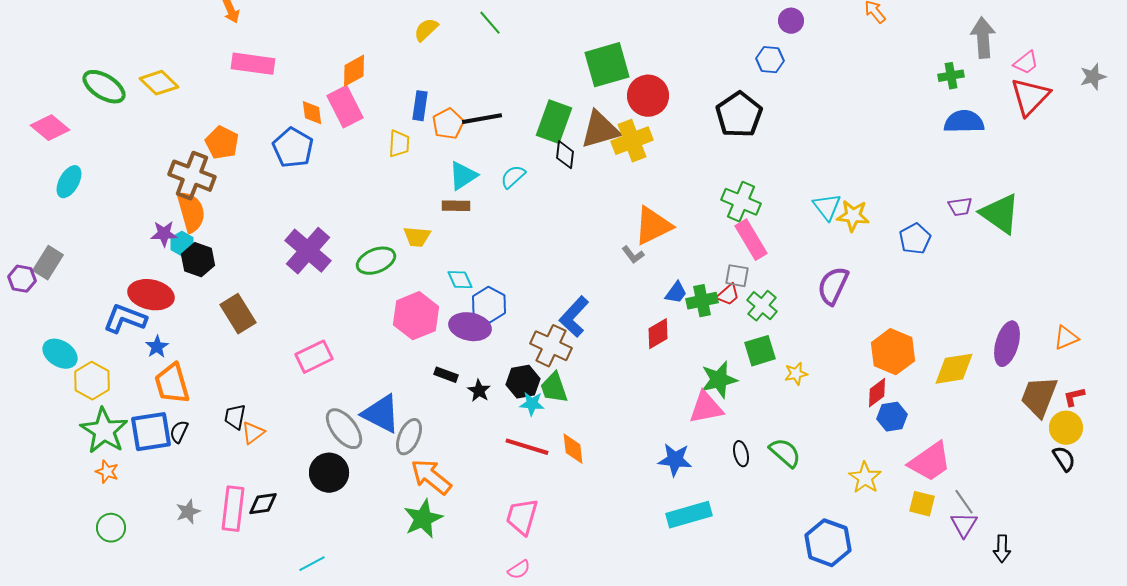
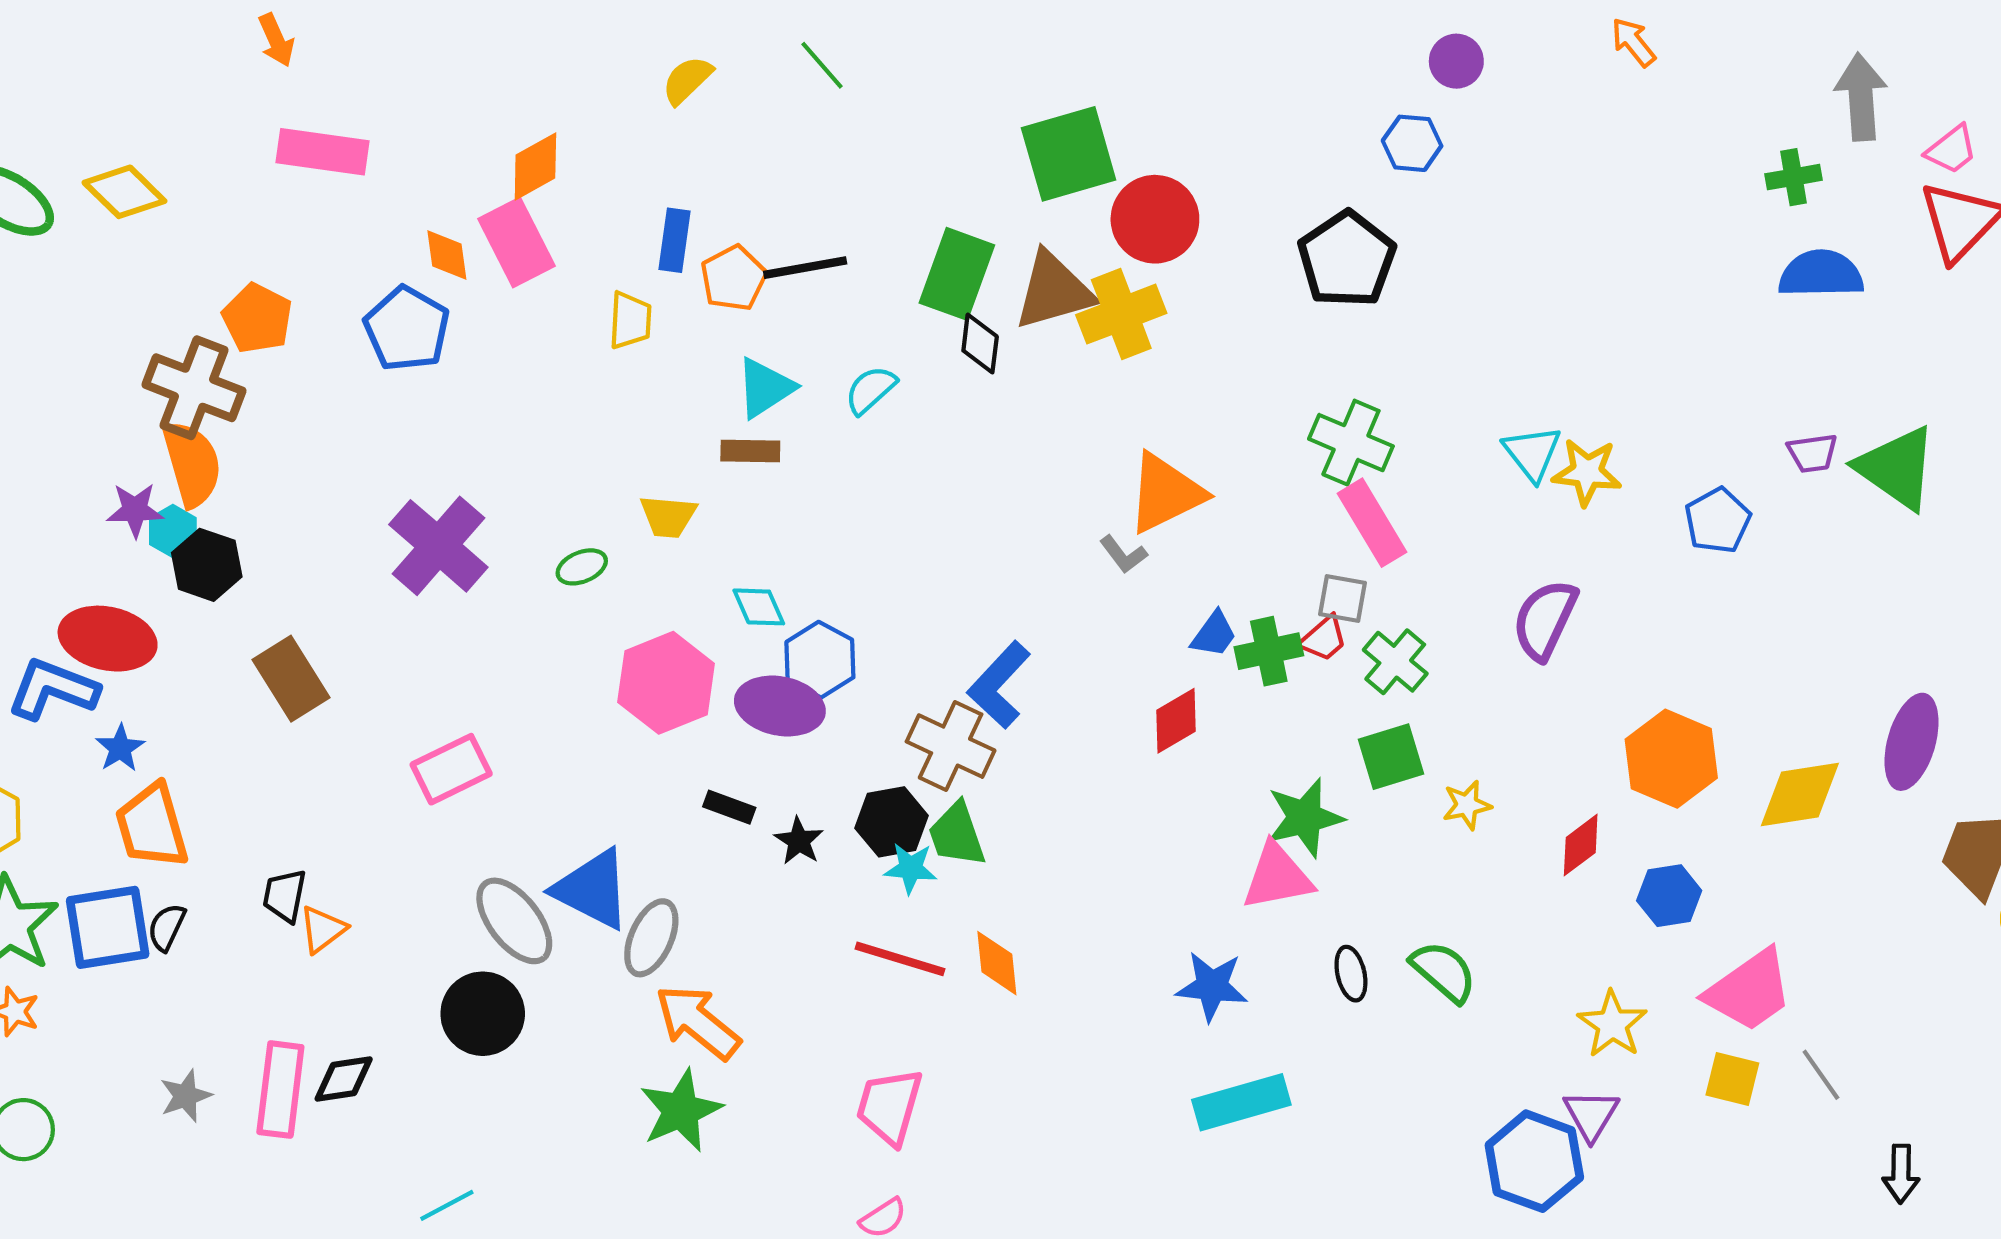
green ellipse: (376, 261) -> (582, 567), size x0.6
red diamond: (877, 393) -> (1581, 845), moved
purple triangle: (964, 525) -> (1591, 1115), moved

